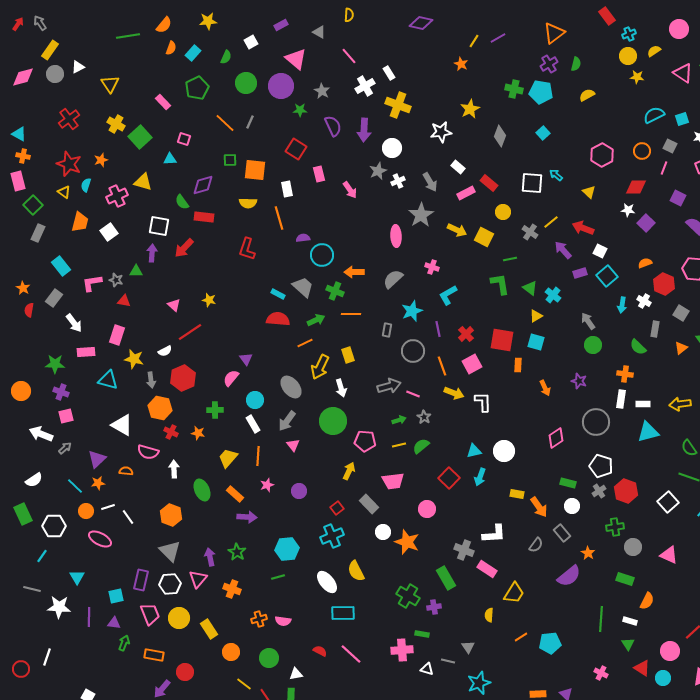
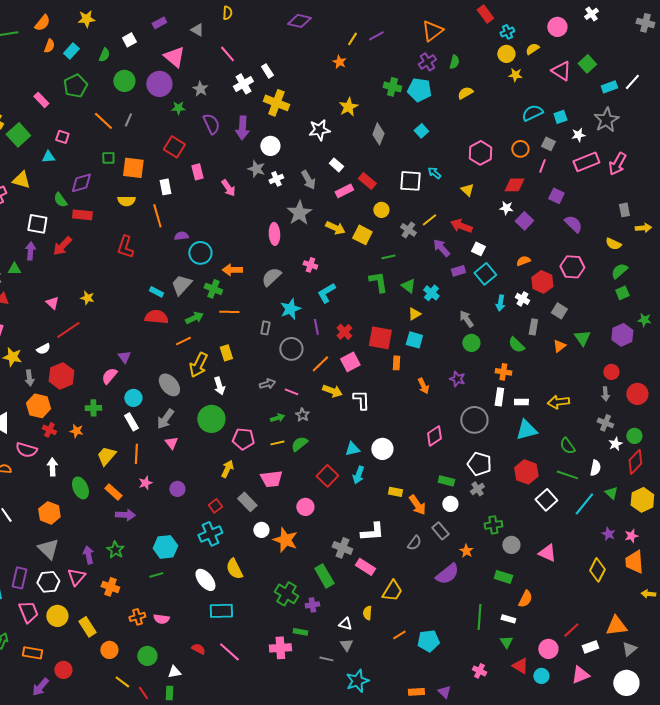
gray star: (378, 171) -> (256, 169), turned -30
gray trapezoid: (303, 287) -> (181, 285), turned -90
orange line: (442, 366) -> (320, 364), turned 66
gray arrow: (389, 386) -> (267, 384), size x0.7
red hexagon: (626, 491) -> (526, 472), moved
white triangle: (427, 669) -> (345, 624), moved

